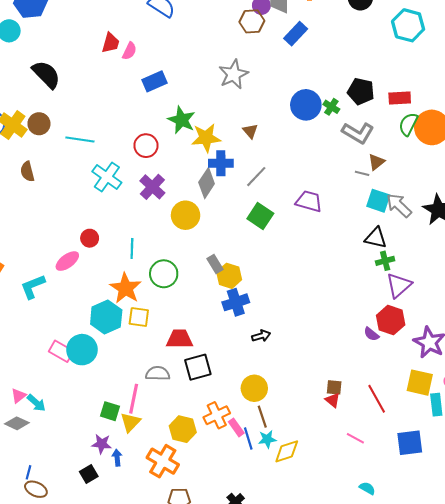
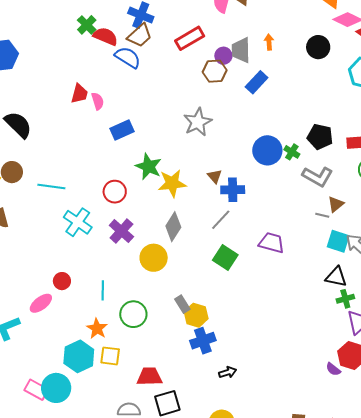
pink semicircle: (129, 51) -> (98, 101), turned -42
blue cross: (221, 163) -> (233, 190), moved
orange star: (126, 288) -> (97, 329), size x0.7

